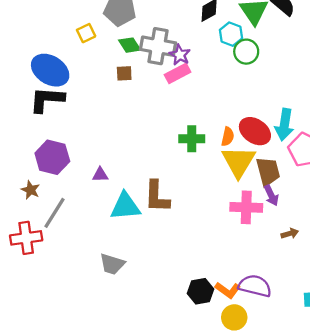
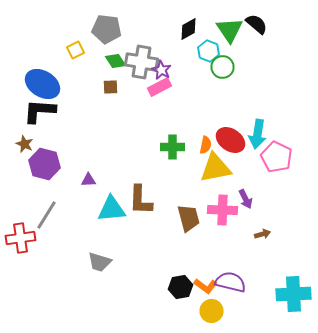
yellow triangle: (239, 162) -> (216, 168), turned 48
brown trapezoid: (268, 171) -> (188, 218), moved
brown star: (31, 190) -> (24, 144), moved

